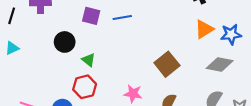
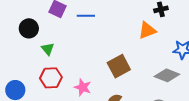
orange triangle: (204, 29) -> (147, 30), moved
red hexagon: (85, 87) -> (51, 78), moved

